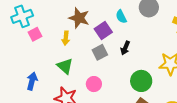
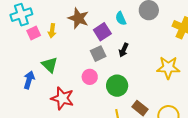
yellow arrow: (66, 38) -> (52, 31), moved
green triangle: (65, 66) -> (50, 65), moved
green circle: (141, 81) -> (117, 86), moved
pink circle: (94, 84) -> (90, 77), moved

